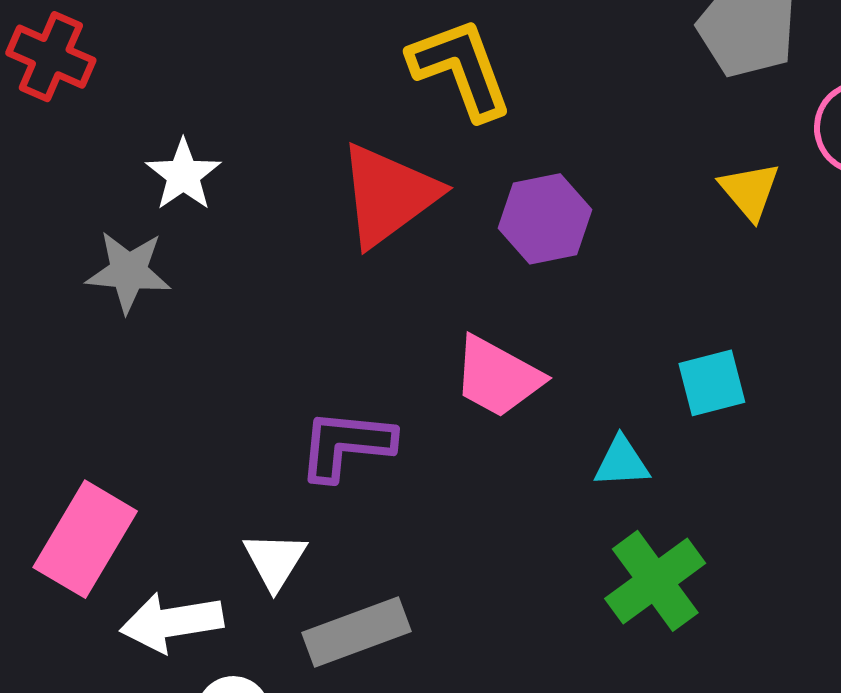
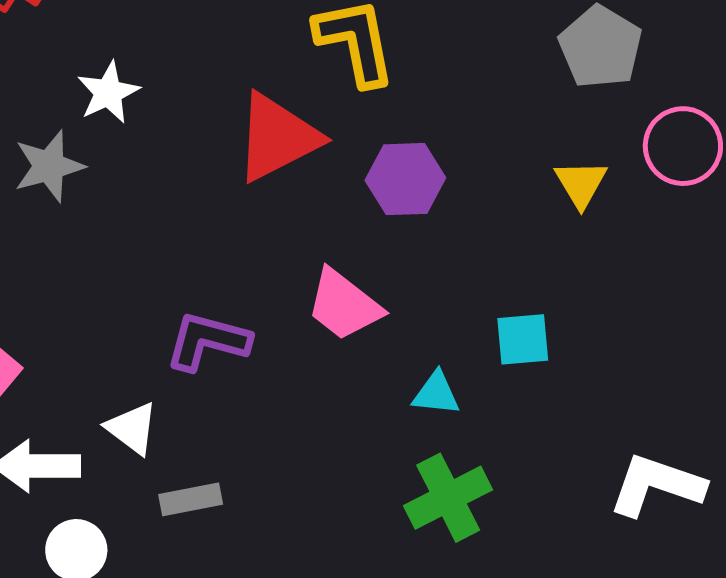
gray star: (128, 272) -> (49, 166), turned -30
white triangle: (275, 561) -> (132, 428), turned -34
gray rectangle: (356, 632) -> (191, 499), size x0.7

